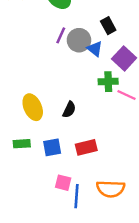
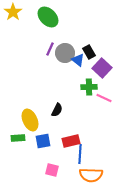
black rectangle: (108, 26) -> (89, 52), moved
yellow ellipse: (33, 107) -> (30, 120), moved
blue line: (77, 196) -> (80, 154), moved

